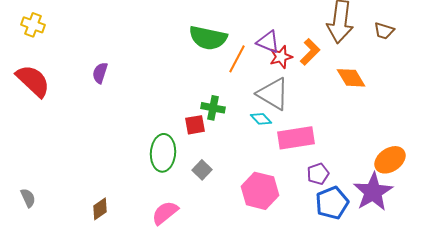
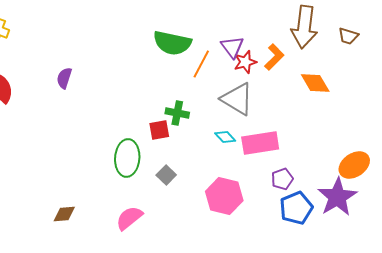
purple triangle: (268, 42) -> (232, 47), turned 30
cyan diamond: (261, 119) -> (225, 137), moved
brown diamond: (100, 209) -> (64, 214), turned 30

